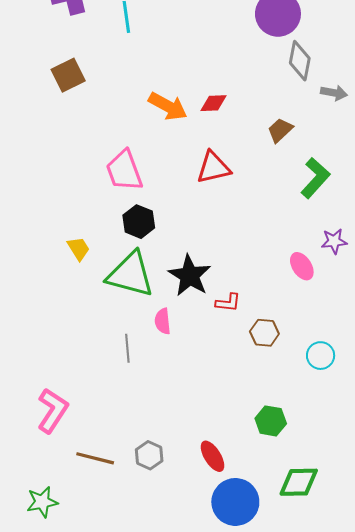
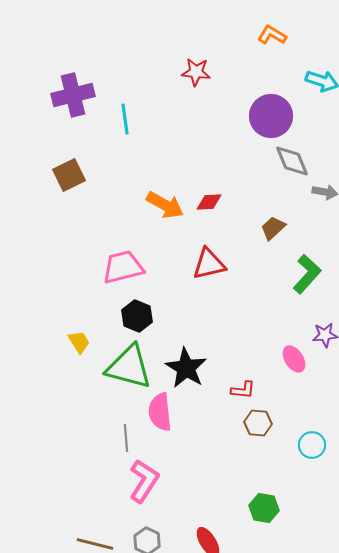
gray diamond: (300, 61) -> (292, 161), turned -33
pink trapezoid: (124, 171) -> (123, 267), turned 96
red L-shape: (228, 303) -> (243, 390), moved
pink semicircle: (163, 321) -> (160, 412), size x1.5
pink L-shape: (53, 411) -> (144, 481), moved

